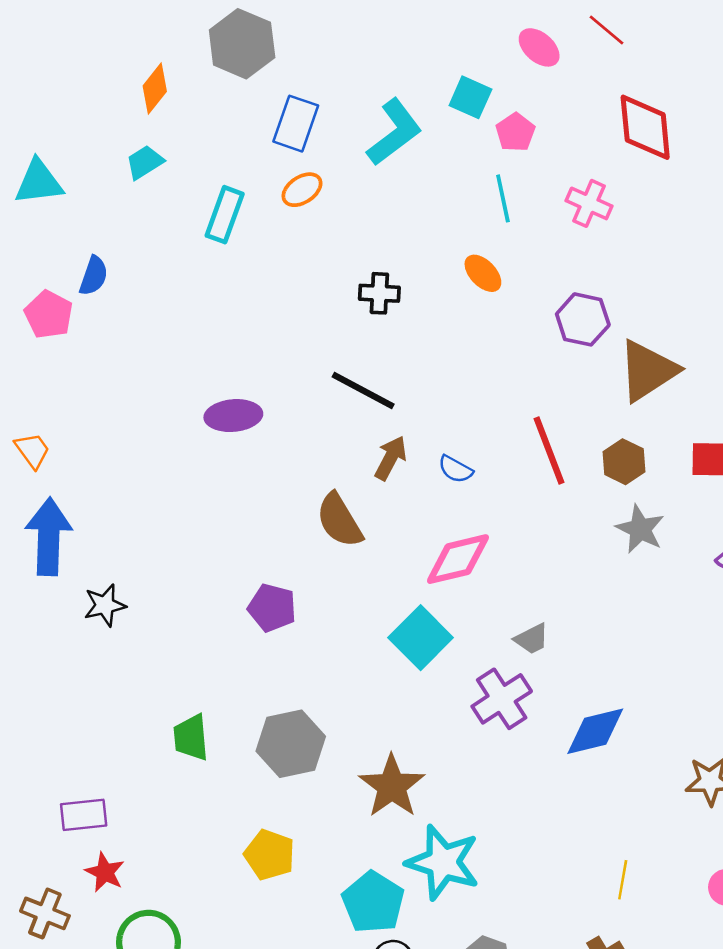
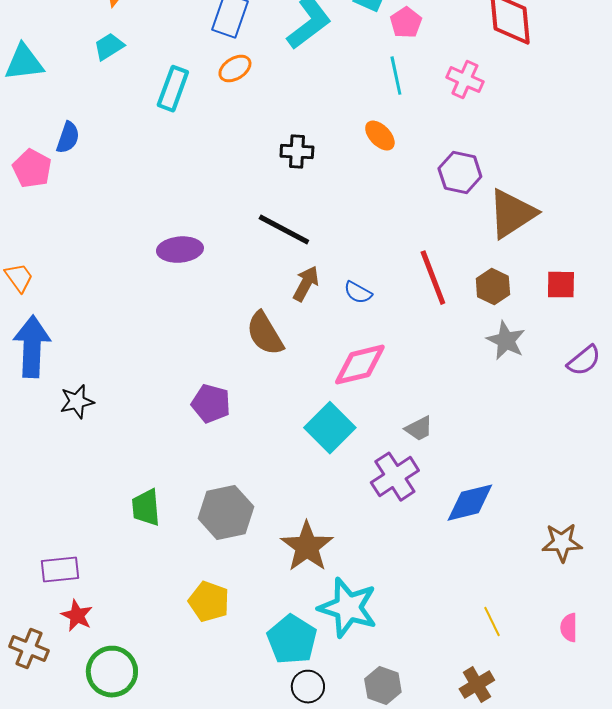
yellow line: (623, 880) -> (492, 622), turned -36

